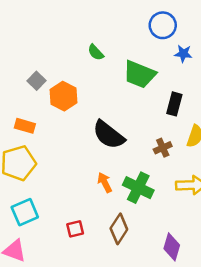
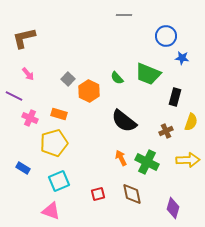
green semicircle: (96, 52) -> (117, 78), moved
brown diamond: (119, 229) -> (132, 194), turned -45

